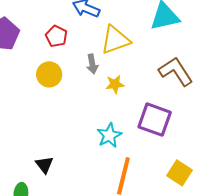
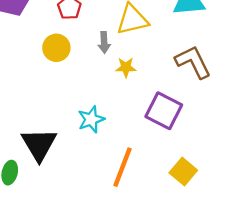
cyan star: (109, 135) -> (91, 119), moved
black triangle: (44, 165) -> (39, 144), size x1.8

